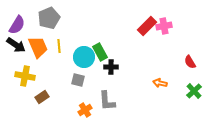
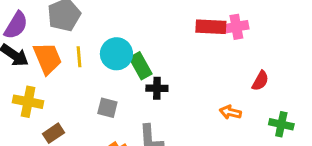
red rectangle: (147, 26) -> (211, 27), turned 48
cyan circle: (84, 57) -> (116, 54), moved
red semicircle: (190, 62) -> (260, 81), moved, turned -120
green cross: (194, 91) -> (281, 124), turned -35

